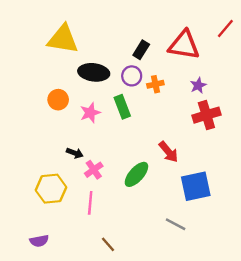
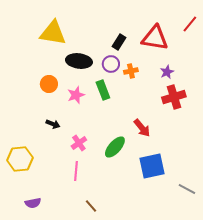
black arrow: (75, 153) -> (53, 124), moved
blue square: (196, 186) -> (152, 166), moved
yellow hexagon: (51, 189) -> (20, 159), moved
gray line: (176, 224) -> (187, 189), moved

